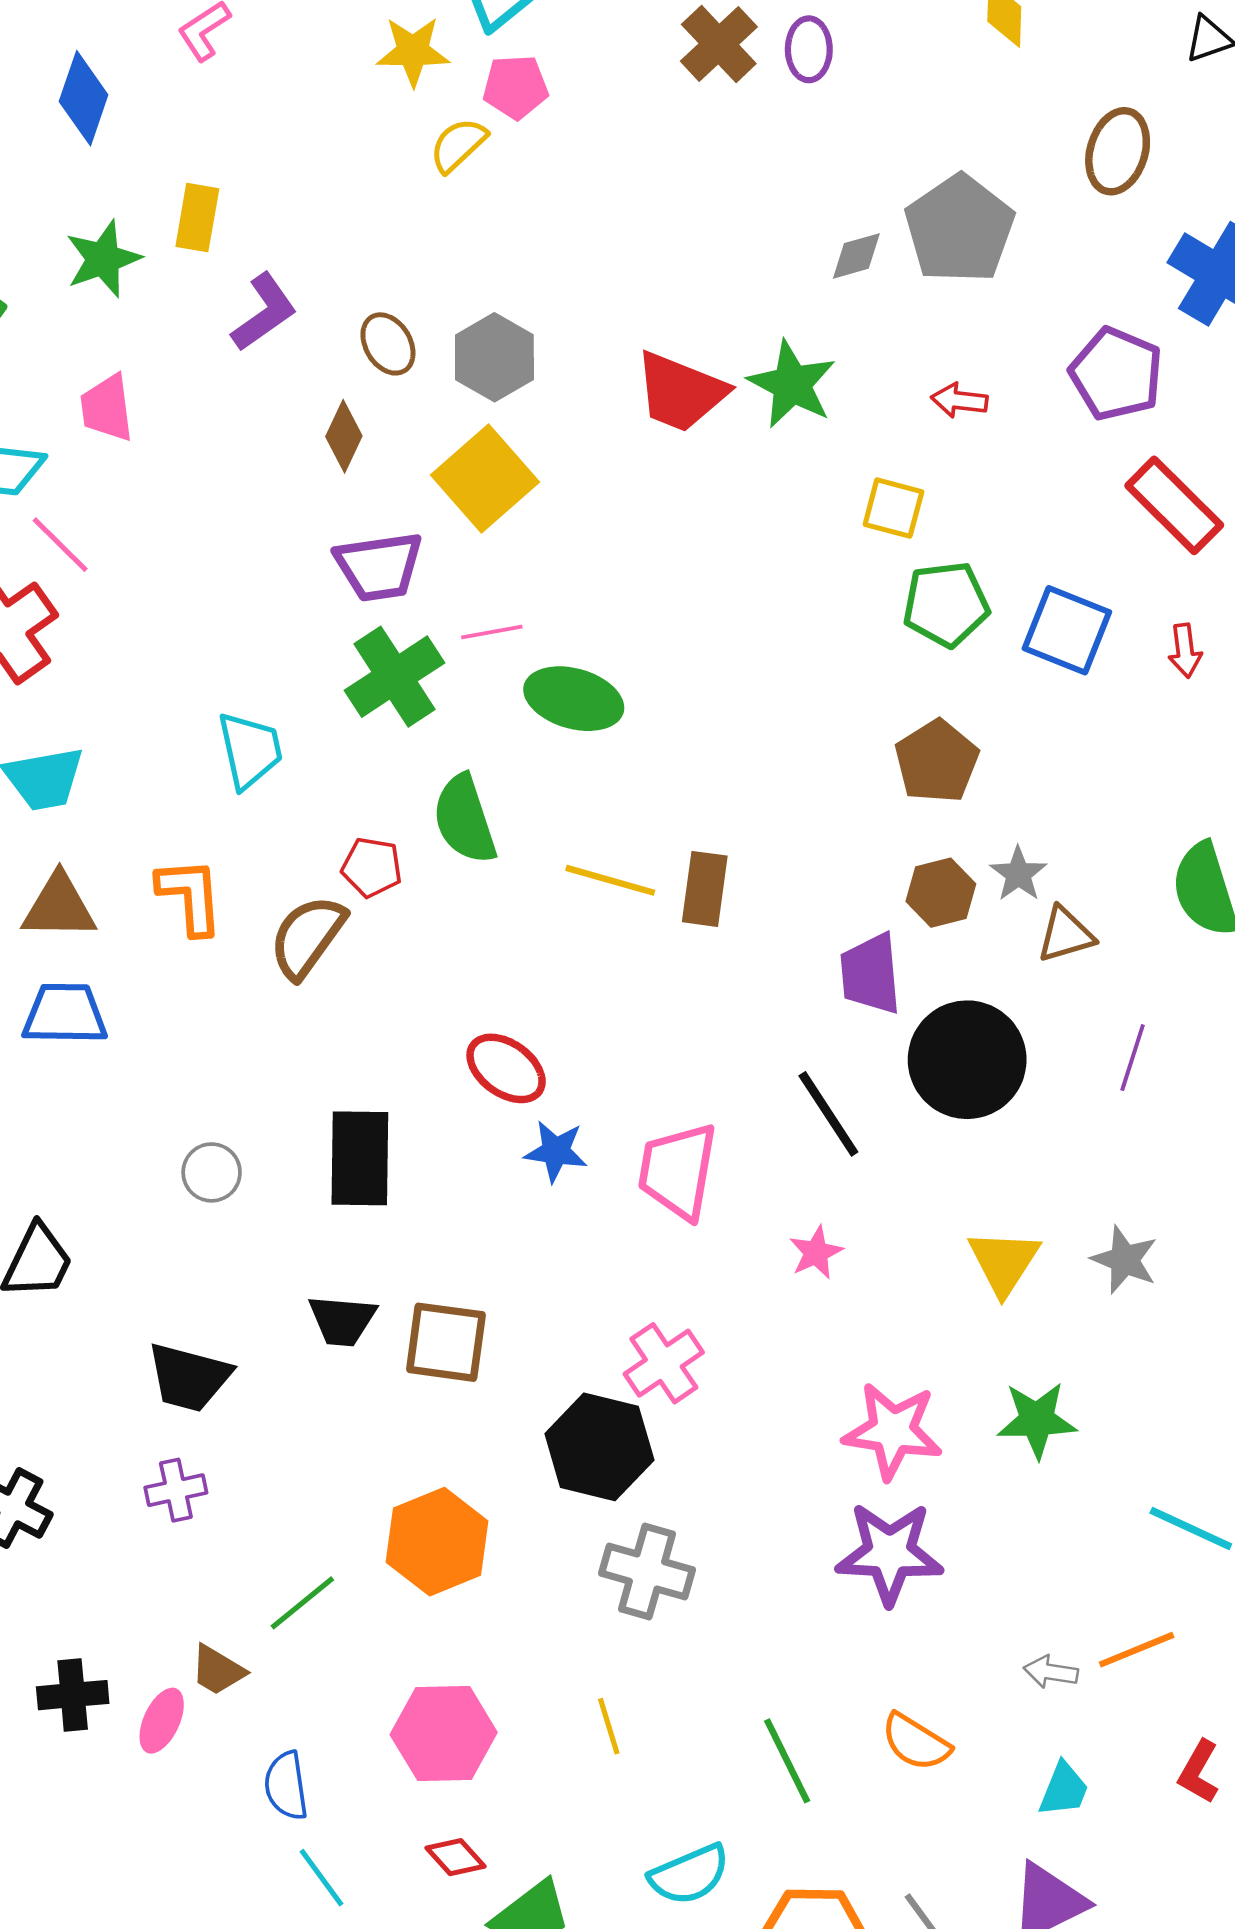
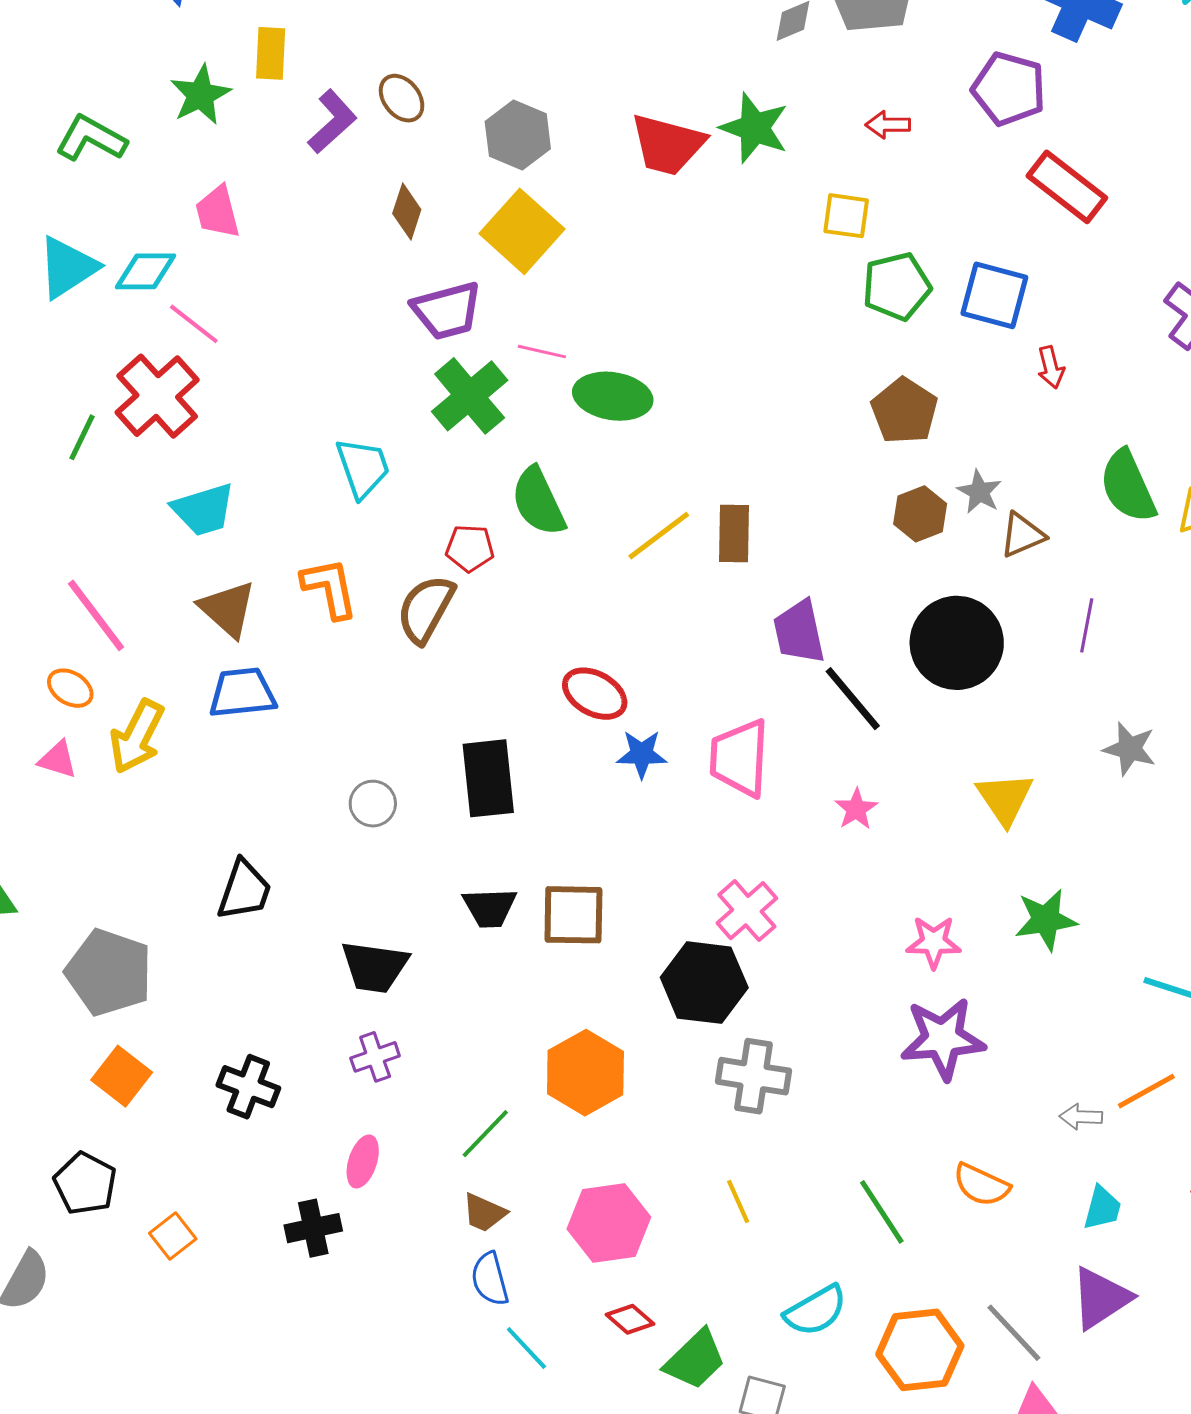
brown ellipse: (388, 344) -> (402, 98), moved
pink line: (492, 632) -> (542, 352), turned 30
red arrow: (1185, 651) -> (1051, 367), moved
yellow line: (610, 880) -> (659, 536), turned -46
brown triangle: (59, 907) -> (227, 609), turned 48
purple trapezoid: (871, 974) -> (799, 632), moved
gray star: (1125, 1260) -> (1130, 749), moved
pink star: (893, 1431) -> (934, 942), size x0.7
brown trapezoid: (218, 1670) -> (484, 1213), moved
pink ellipse: (162, 1721) -> (363, 1161), moved

